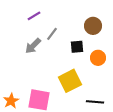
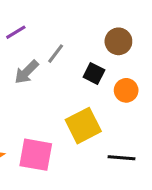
purple line: (34, 16) -> (16, 32), moved
black square: (77, 47) -> (94, 74), turned 32

